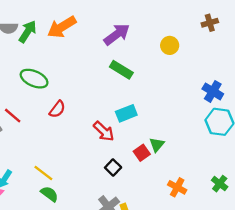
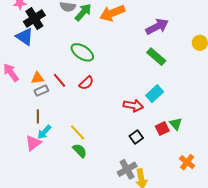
red semicircle: (57, 109) -> (86, 83), moved
cyan rectangle: (126, 113) -> (155, 94), turned -30
red arrow: (104, 131) -> (133, 106), turned -42
green triangle: (157, 145) -> (176, 124), turned -32

